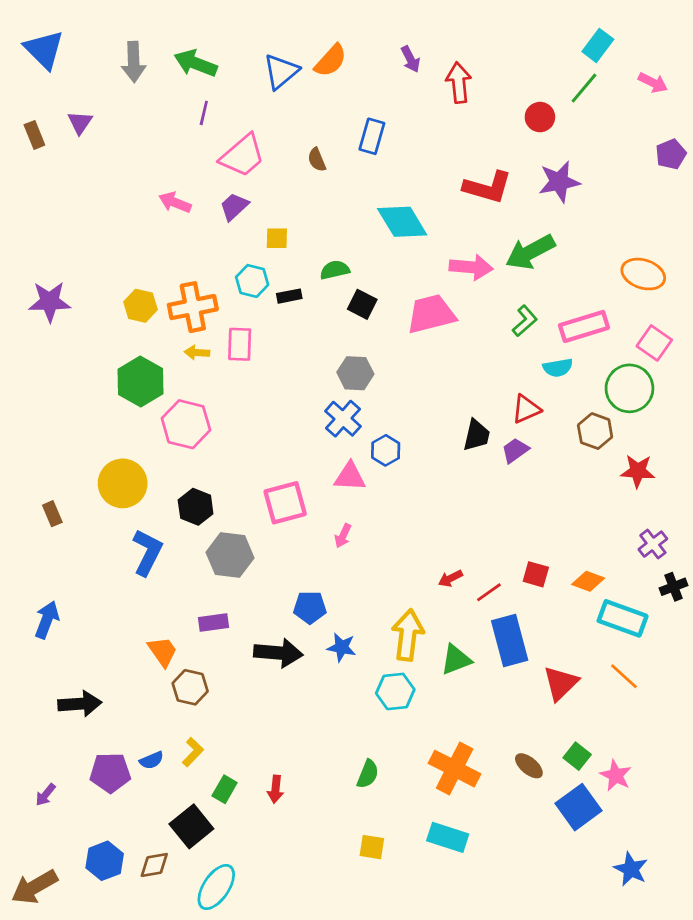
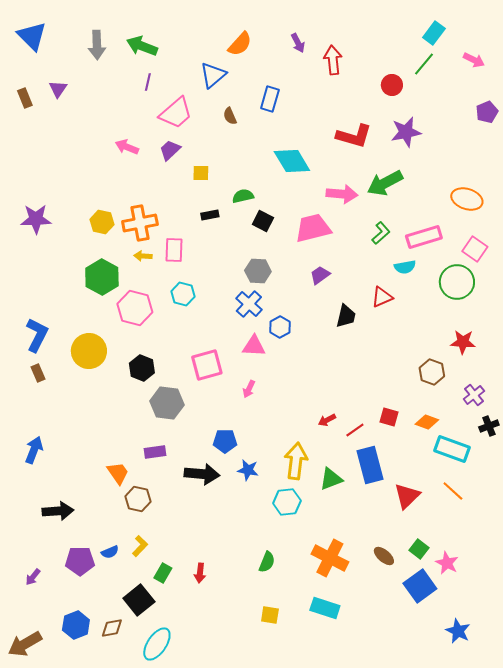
blue triangle: (281, 72) -> (213, 75), moved
cyan hexagon: (252, 281) -> (183, 294), moved
brown hexagon: (595, 431) -> (432, 372), moved
purple trapezoid: (515, 450) -> (320, 275), moved
blue L-shape: (147, 552) -> (37, 335), moved

